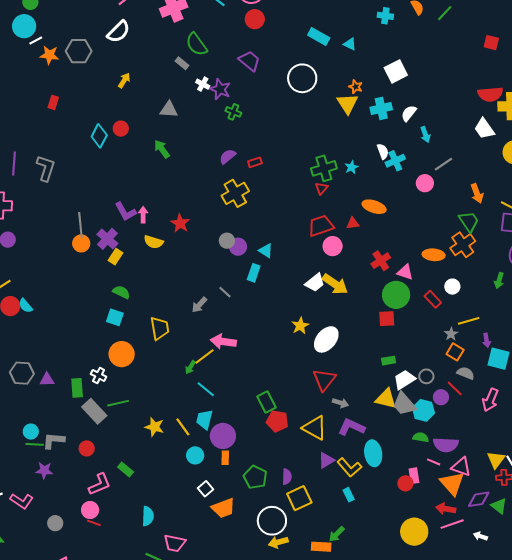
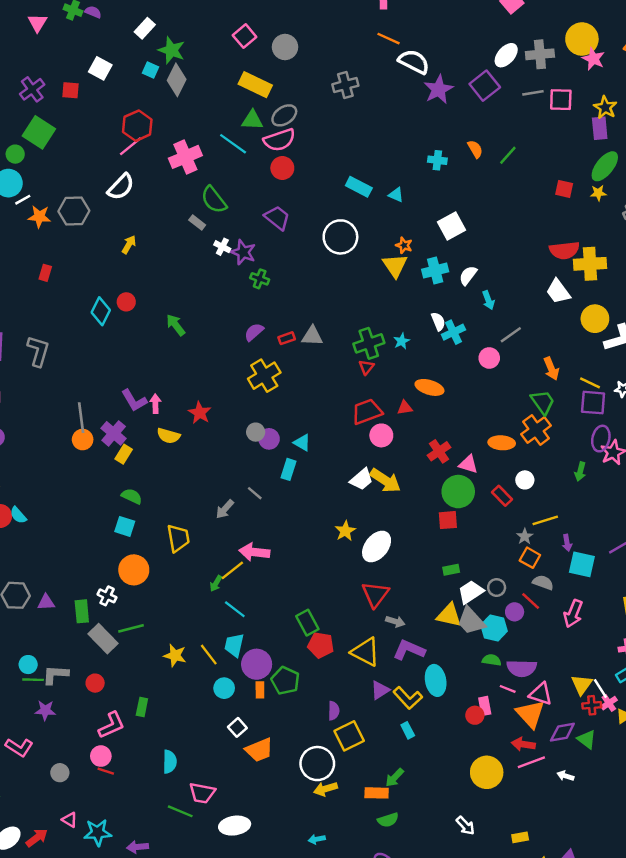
gray triangle: (169, 110) -> (312, 336), moved
green rectangle: (126, 470) -> (142, 707), turned 63
green pentagon: (255, 477) -> (285, 681), moved

